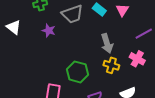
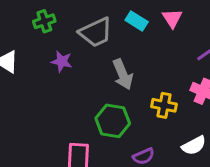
gray arrow: (107, 43) -> (123, 74), moved

